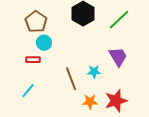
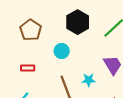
cyan circle: (44, 43) -> (62, 51), moved

